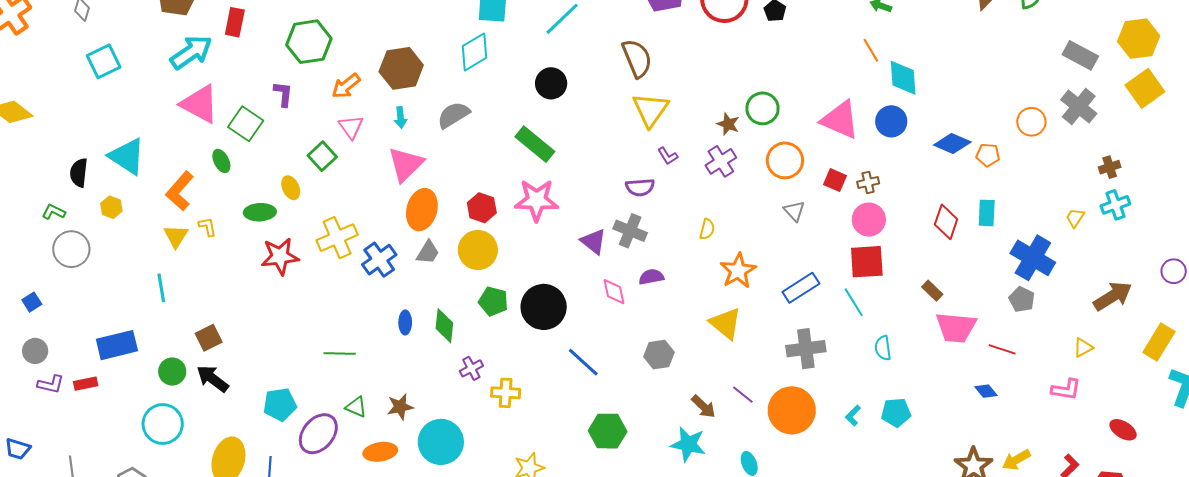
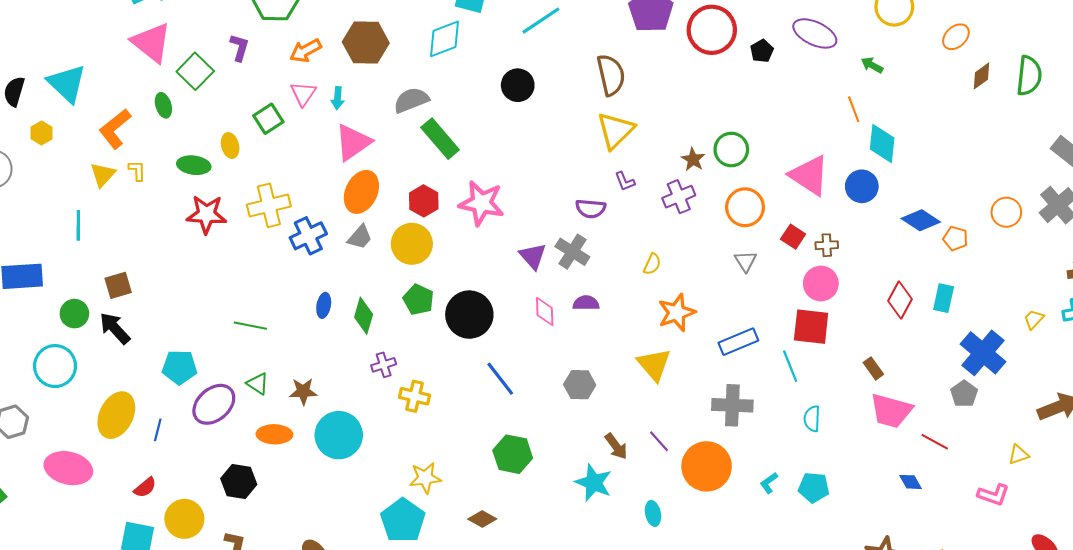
cyan arrow: (401, 117) -> (338, 98), moved
green rectangle: (535, 144) -> (440, 139), moved

